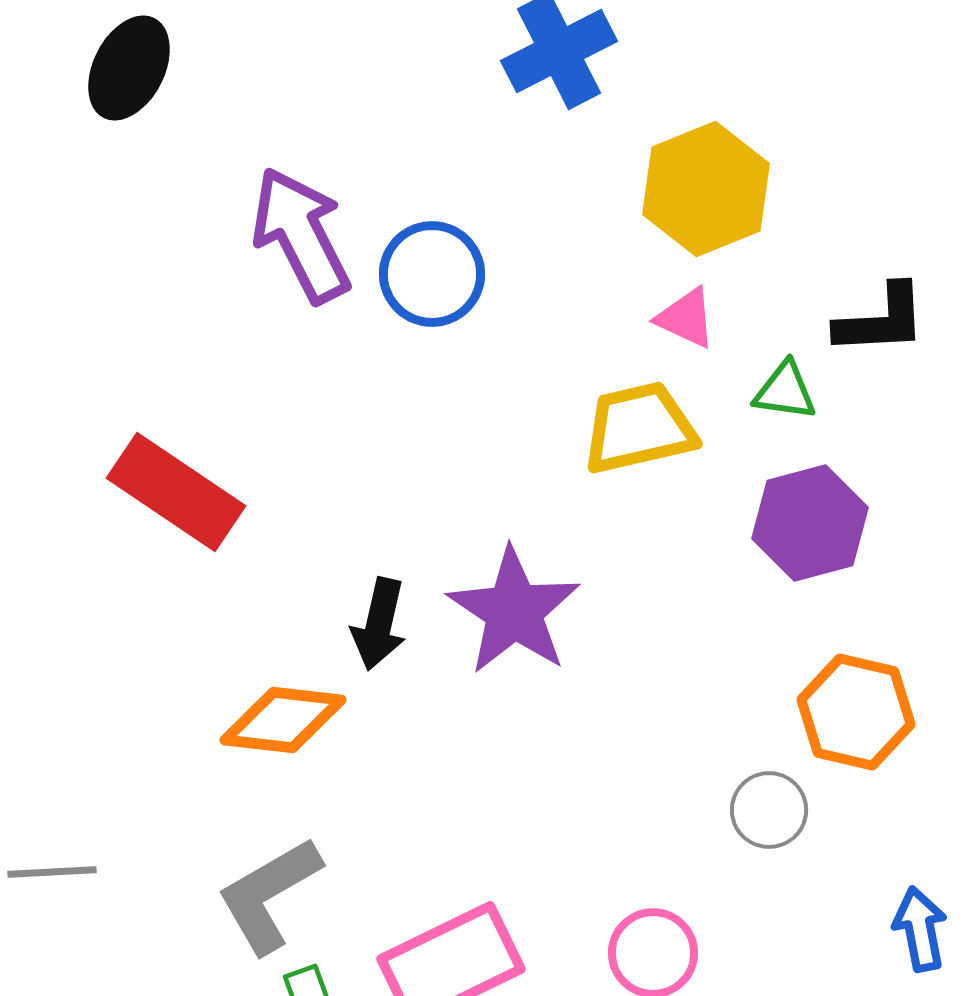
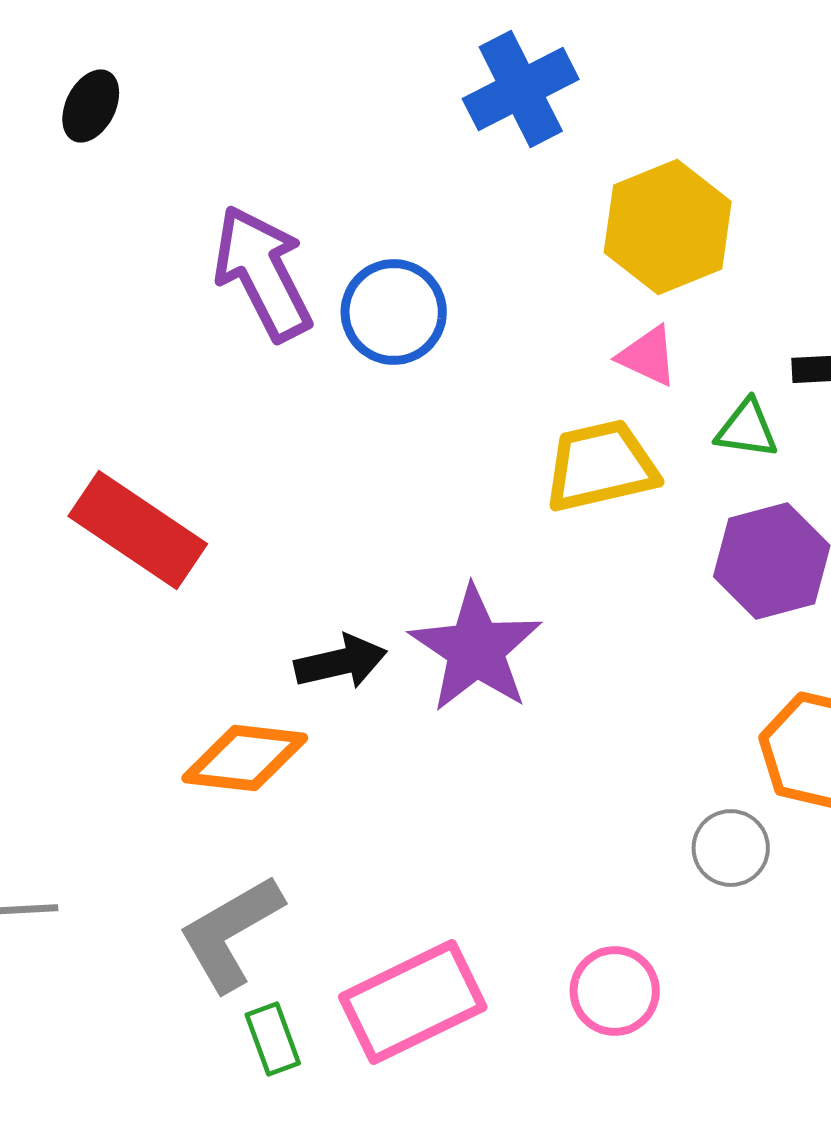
black ellipse: (129, 68) -> (91, 106), size x0.7
black arrow: (379, 624) -> (341, 662), turned -116

